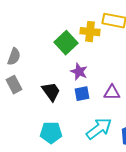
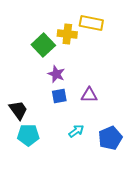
black trapezoid: (51, 92) -> (18, 110), moved
cyan arrow: (99, 129) -> (76, 131), size x0.6

